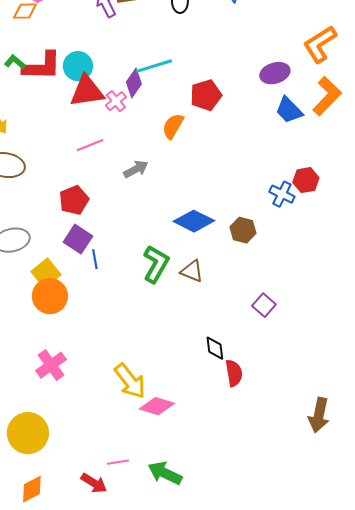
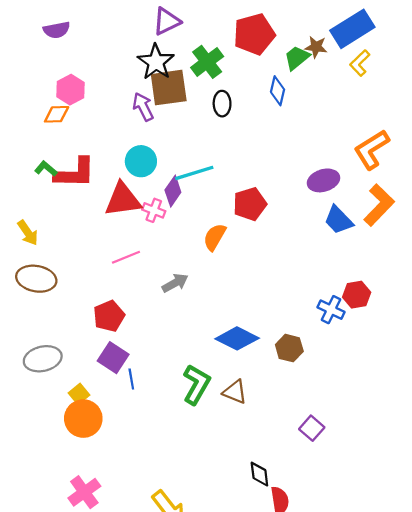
cyan circle: (78, 66) -> (141, 161), moved
pink cross: (116, 101) -> (154, 210), turned -30
yellow square: (46, 273) -> (79, 394), size x0.7

